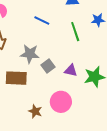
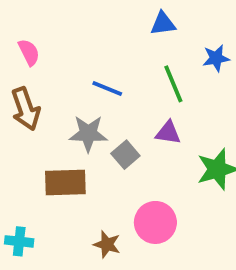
blue line: (42, 21) -> (107, 89), moved
purple triangle: (71, 70) -> (168, 133), moved

